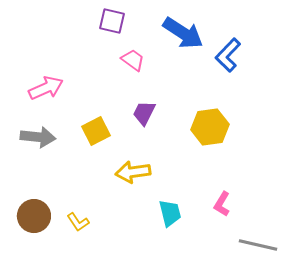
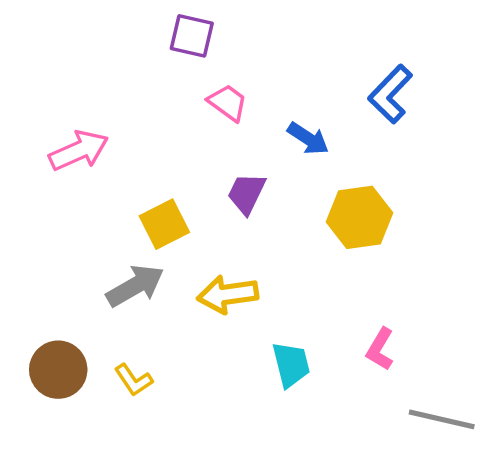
blue arrow: (183, 33) -> (308, 139), moved, size x0.6
gray arrow: (38, 137) -> (135, 286), moved, turned -36

